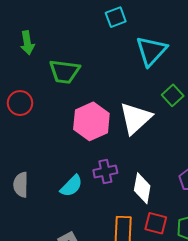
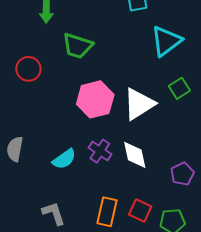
purple cross: (105, 172) -> (100, 151), turned 35
white diamond: (142, 188) -> (135, 155), moved, turned -32

